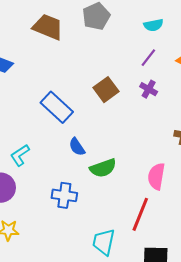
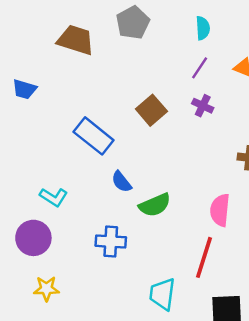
cyan semicircle: (153, 25) -> (203, 28), turned -78
cyan L-shape: (20, 155) -> (54, 197), turned -110

